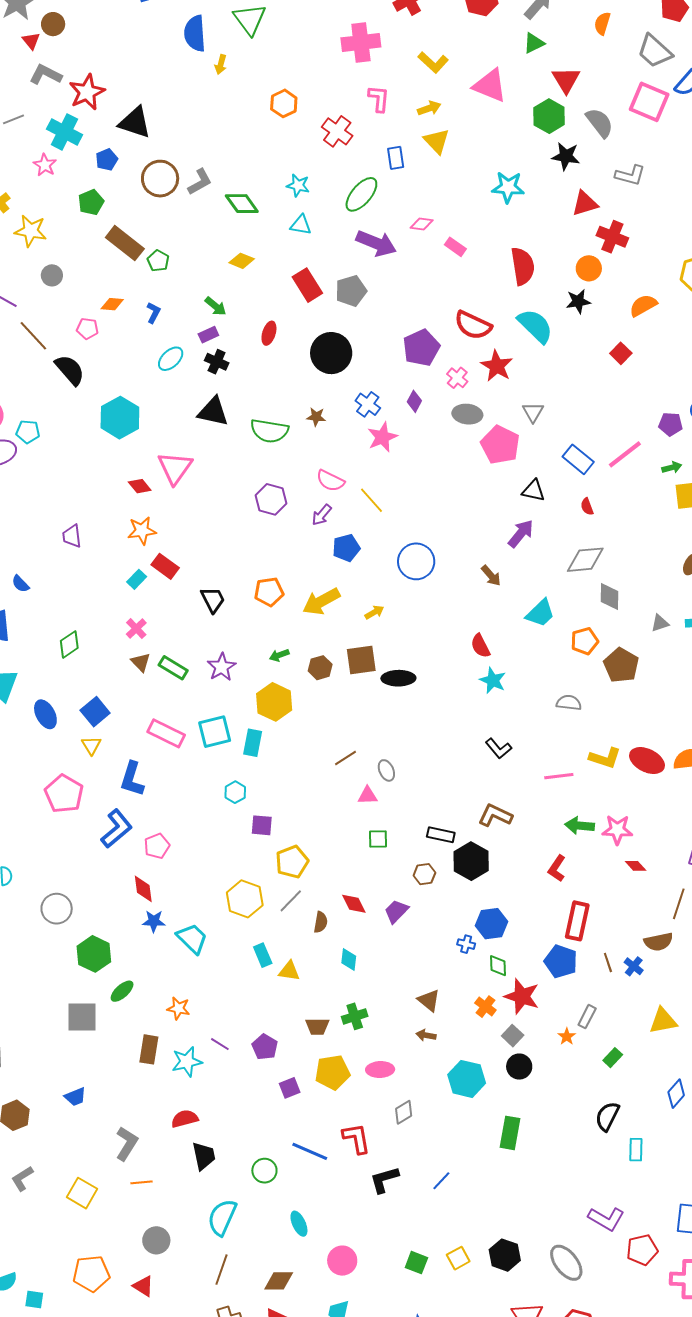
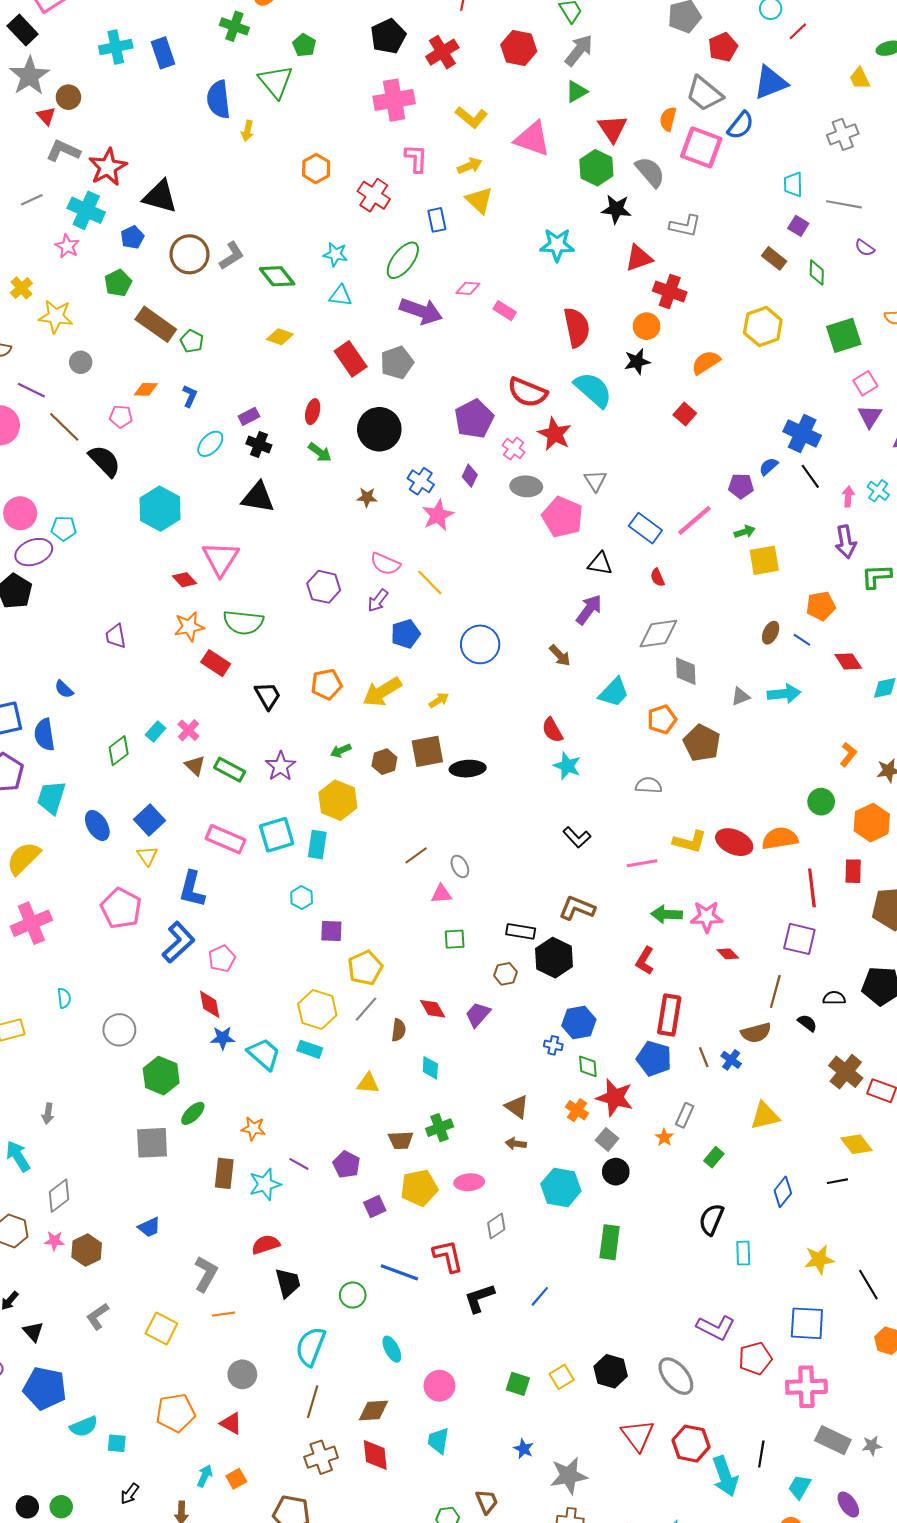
orange semicircle: (602, 23) -> (668, 119), moved
green arrow: (216, 306) -> (320, 452), moved
green semicircle: (269, 431) -> (243, 622), moved
cyan rectangle: (137, 579) -> (156, 732), moved
cyan rectangle: (263, 955) -> (310, 1049), moved, turned -45

